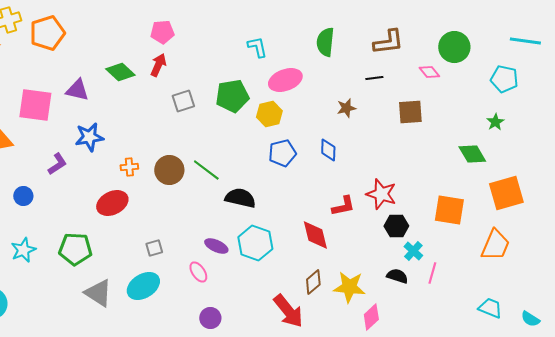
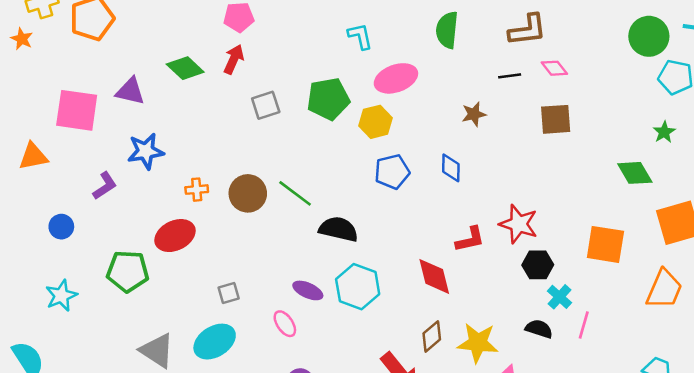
green circle: (454, 47) -> (649, 36), moved
pink diamond: (429, 72) -> (554, 68), moved
green pentagon: (75, 249) -> (128, 271), moved

